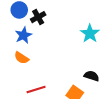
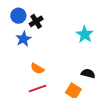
orange semicircle: (22, 58) -> (37, 68), moved

